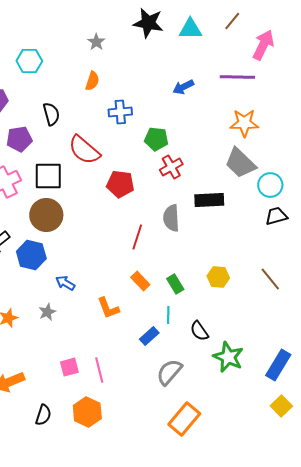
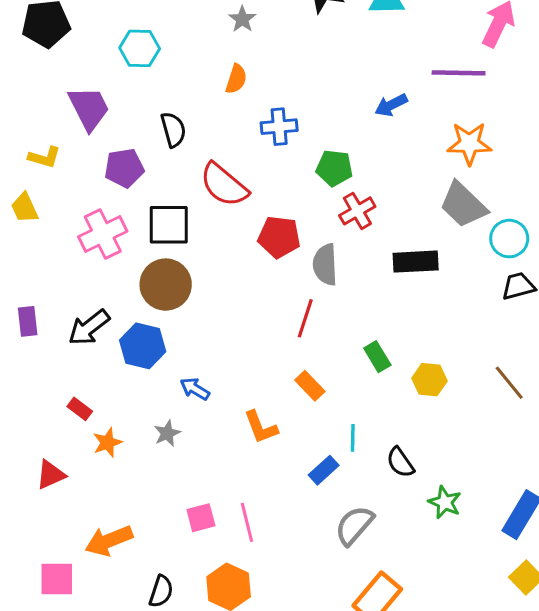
blue arrow: (183, 87) -> (391, 105), moved
gray semicircle: (171, 218) -> (325, 265), moved
green rectangle: (175, 284) -> (377, 357), moved
green star: (228, 357) -> (445, 502), size x0.7

